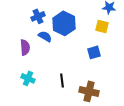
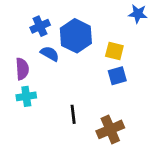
yellow square: (102, 26) -> (114, 51), moved
cyan cross: (28, 78) -> (26, 96), moved, turned -32
brown cross: (89, 91) -> (110, 129), turned -36

